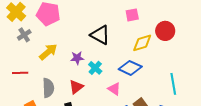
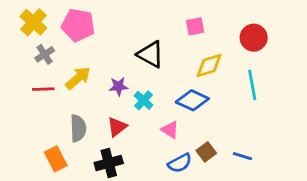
red circle: (165, 31) -> (254, 38), moved
red line: (20, 73) -> (43, 89), moved
cyan line: (173, 84) -> (252, 85), moved

